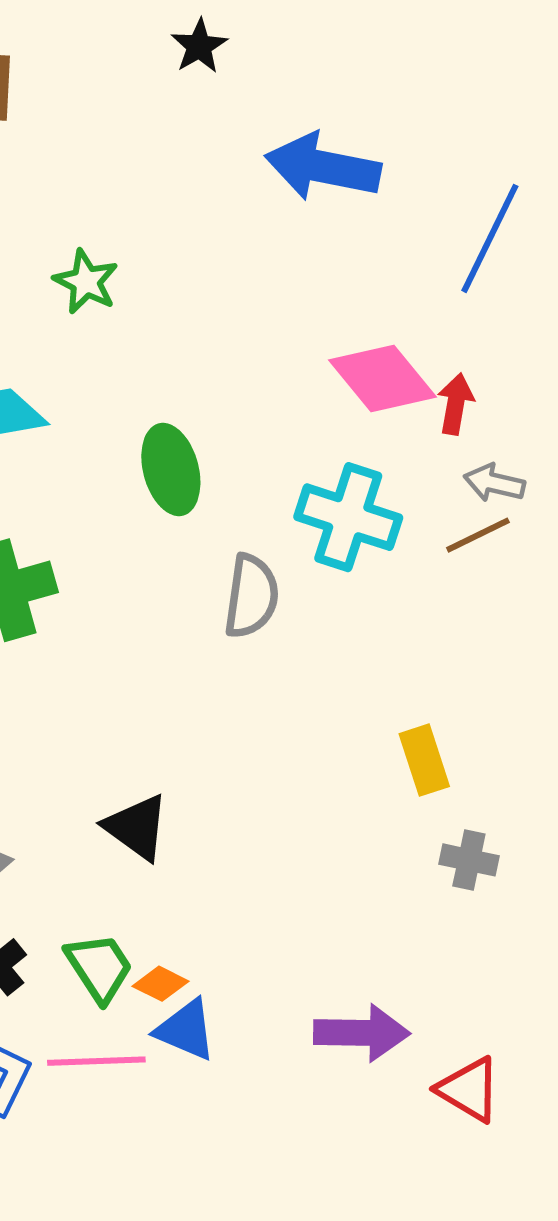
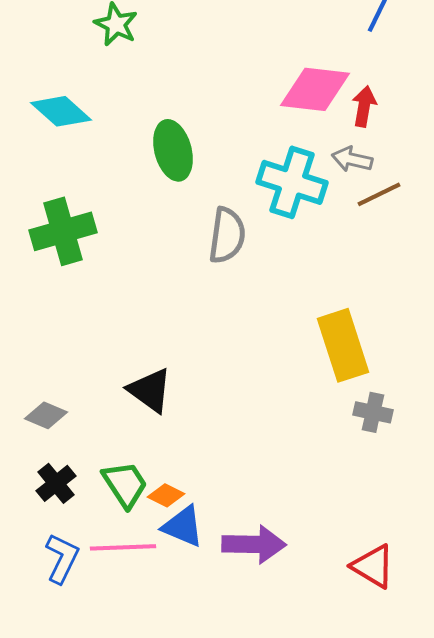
pink diamond: (383, 379) -> (315, 89), turned -44
gray arrow: (494, 483) -> (352, 159), moved
yellow rectangle: (424, 760) -> (343, 345), size x1.5
purple arrow: (362, 1033) -> (254, 544), moved

